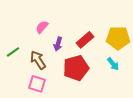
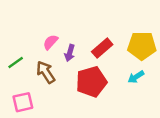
pink semicircle: (42, 27) -> (51, 42), moved
cyan arrow: (113, 64) -> (136, 77), turned 96
pink square: (37, 84) -> (23, 102), moved, turned -30

